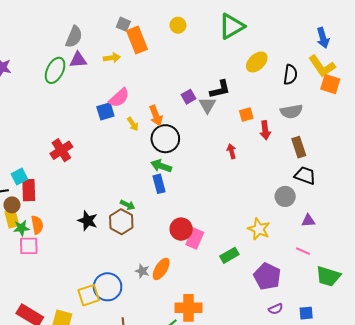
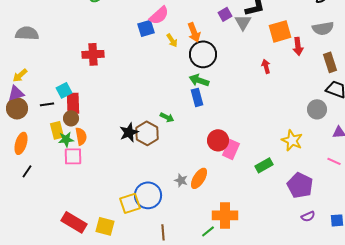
orange square: (246, 115) -> (280, 31), size x1.6
red cross: (61, 150) -> (93, 54), moved, turned 30
brown circle: (12, 205) -> (71, 118), moved
black star: (88, 221) -> (129, 132), turned 30
brown hexagon: (121, 222) -> (147, 133), moved

